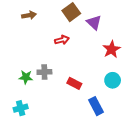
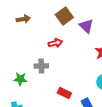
gray cross: (44, 72) -> (41, 66), moved
red rectangle: (74, 83) -> (64, 93), moved

